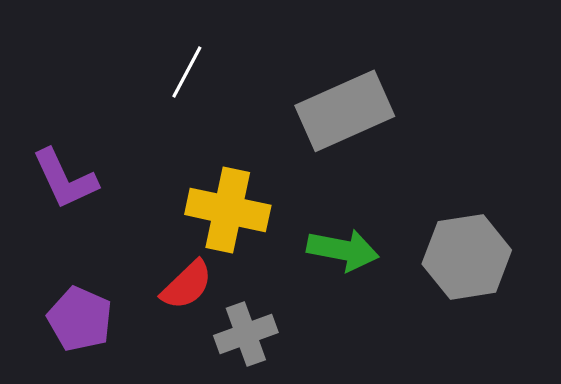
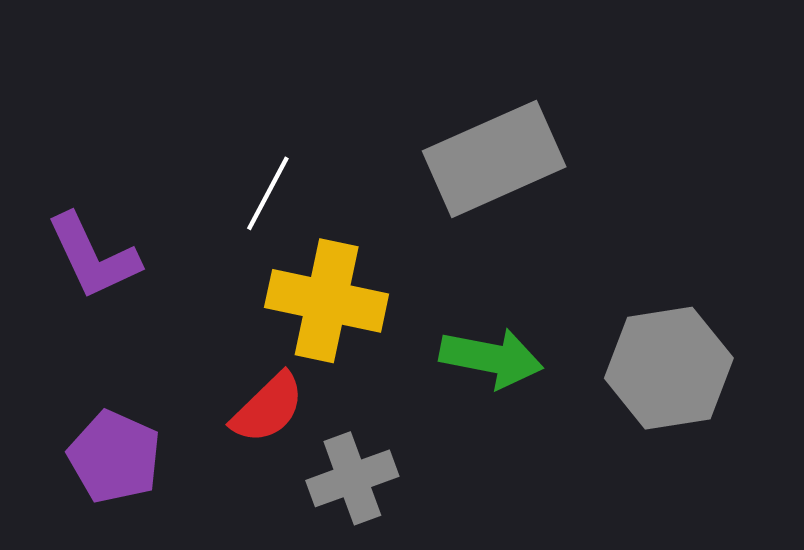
white line: (187, 72) -> (268, 193), moved

